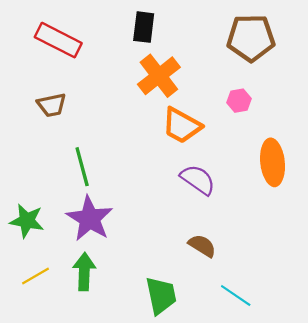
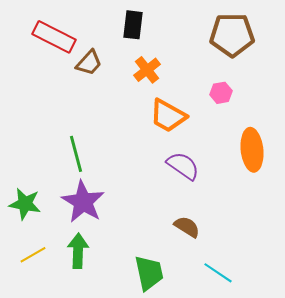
orange cross: (159, 76) -> (147, 70), size x0.7
brown trapezoid: (52, 105) -> (89, 63), moved, turned -36

